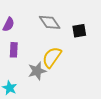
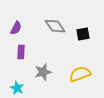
yellow semicircle: (52, 57) -> (80, 74), moved, turned 35

